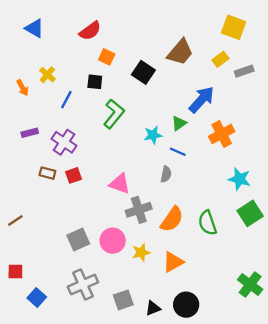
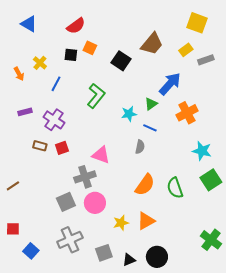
black square: (95, 82) -> (71, 55), moved
gray cross: (139, 210) -> (85, 177), moved
yellow star: (141, 252) -> (121, 223), moved

